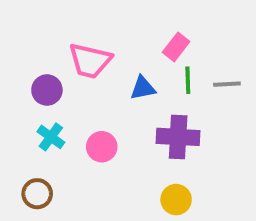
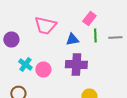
purple circle: (47, 90) -> (11, 40), moved
purple cross: (178, 137) -> (76, 64), moved
pink circle: (102, 147) -> (43, 70), moved

